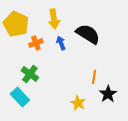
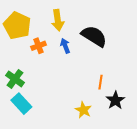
green cross: (30, 74) -> (15, 79), moved

